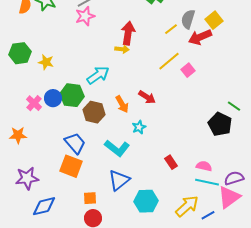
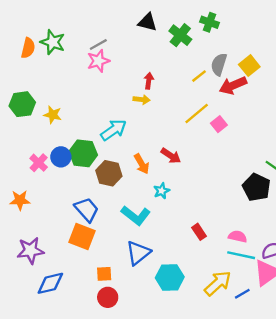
red arrow: (128, 33) -> (149, 81), size x0.6

